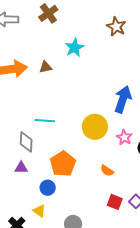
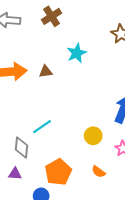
cyan line: (45, 121) -> (42, 127), turned -42
yellow circle: (95, 127) -> (93, 136), size x0.7
orange semicircle: (107, 171) -> (99, 172), moved

